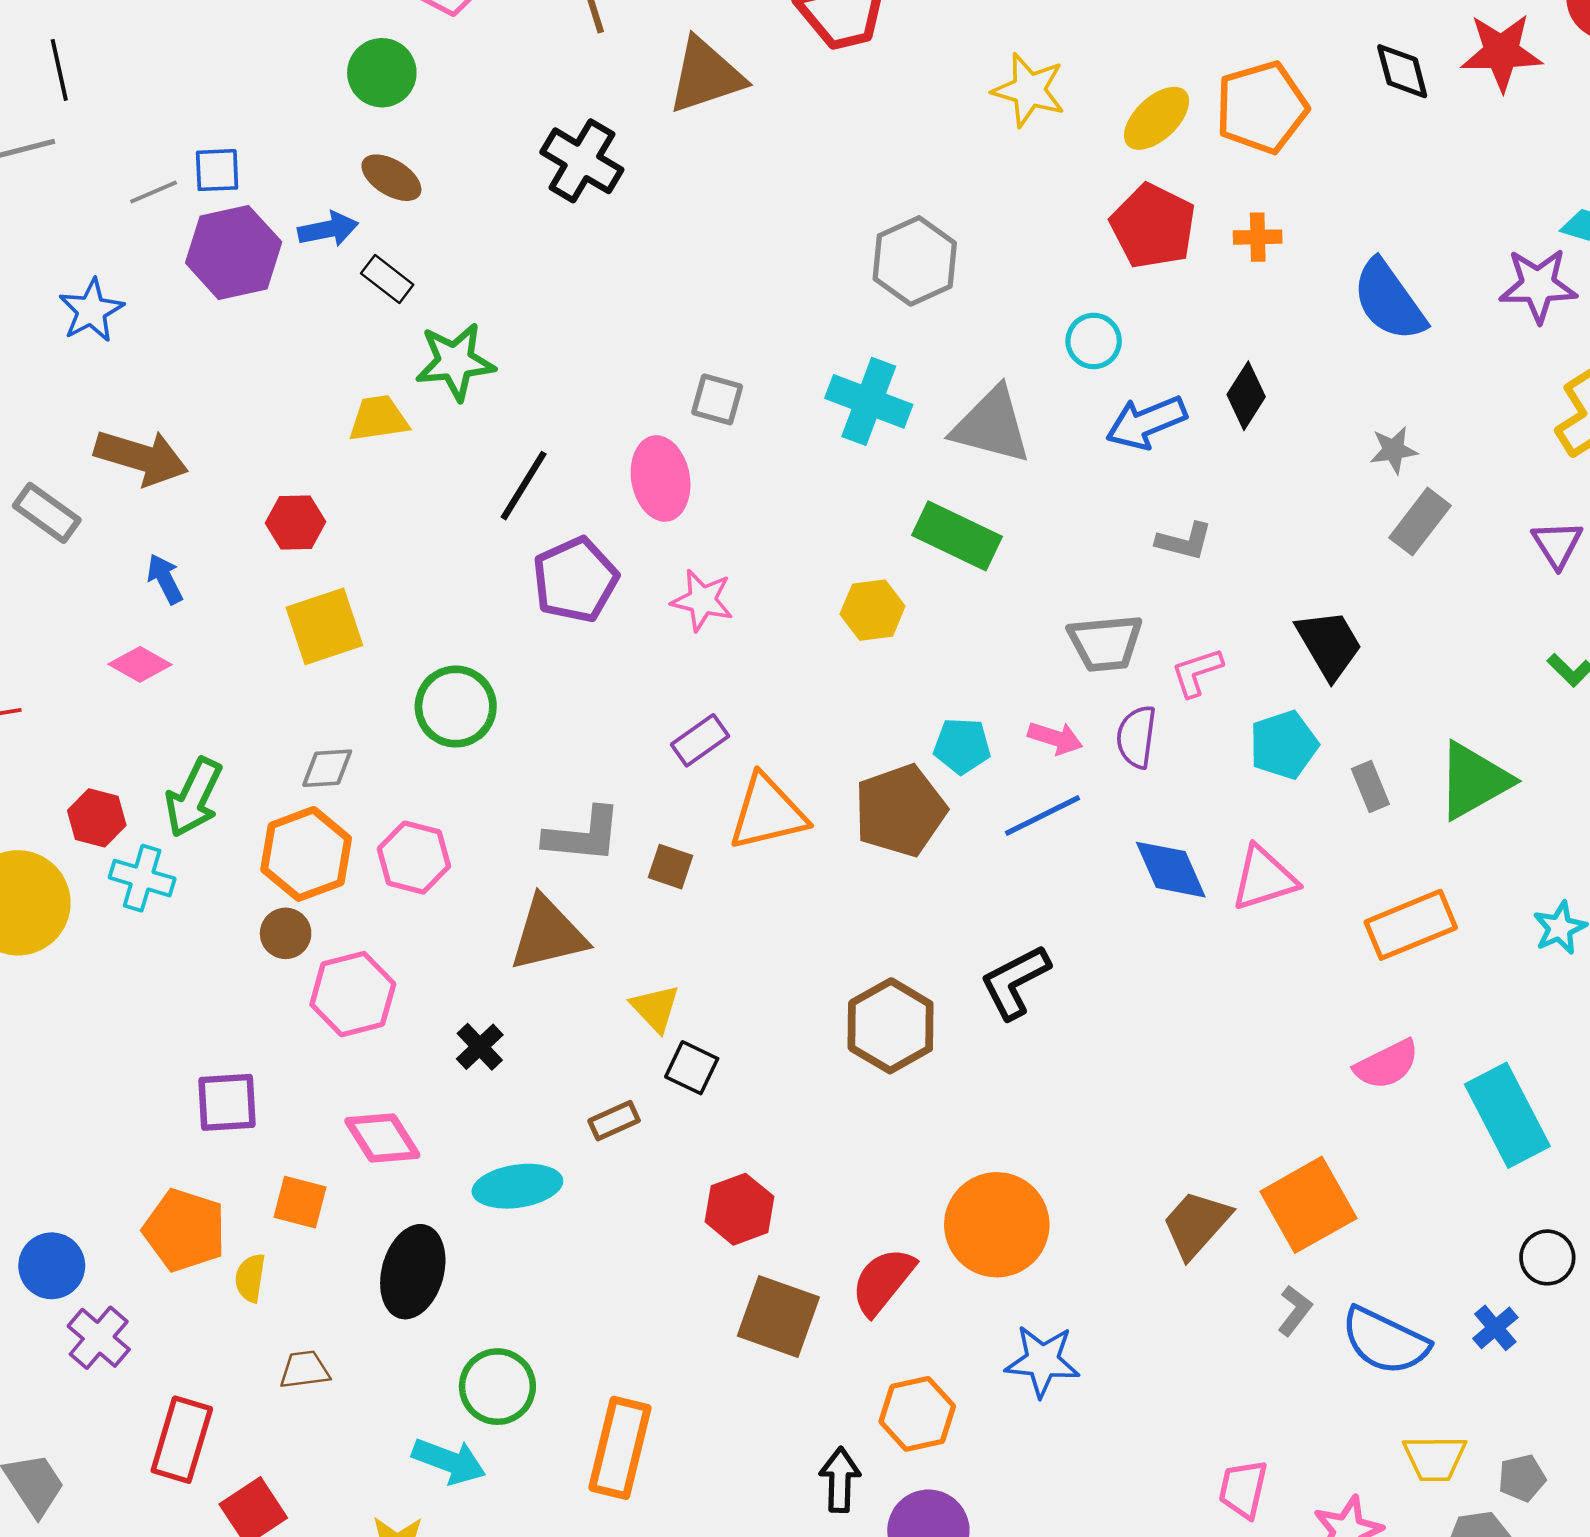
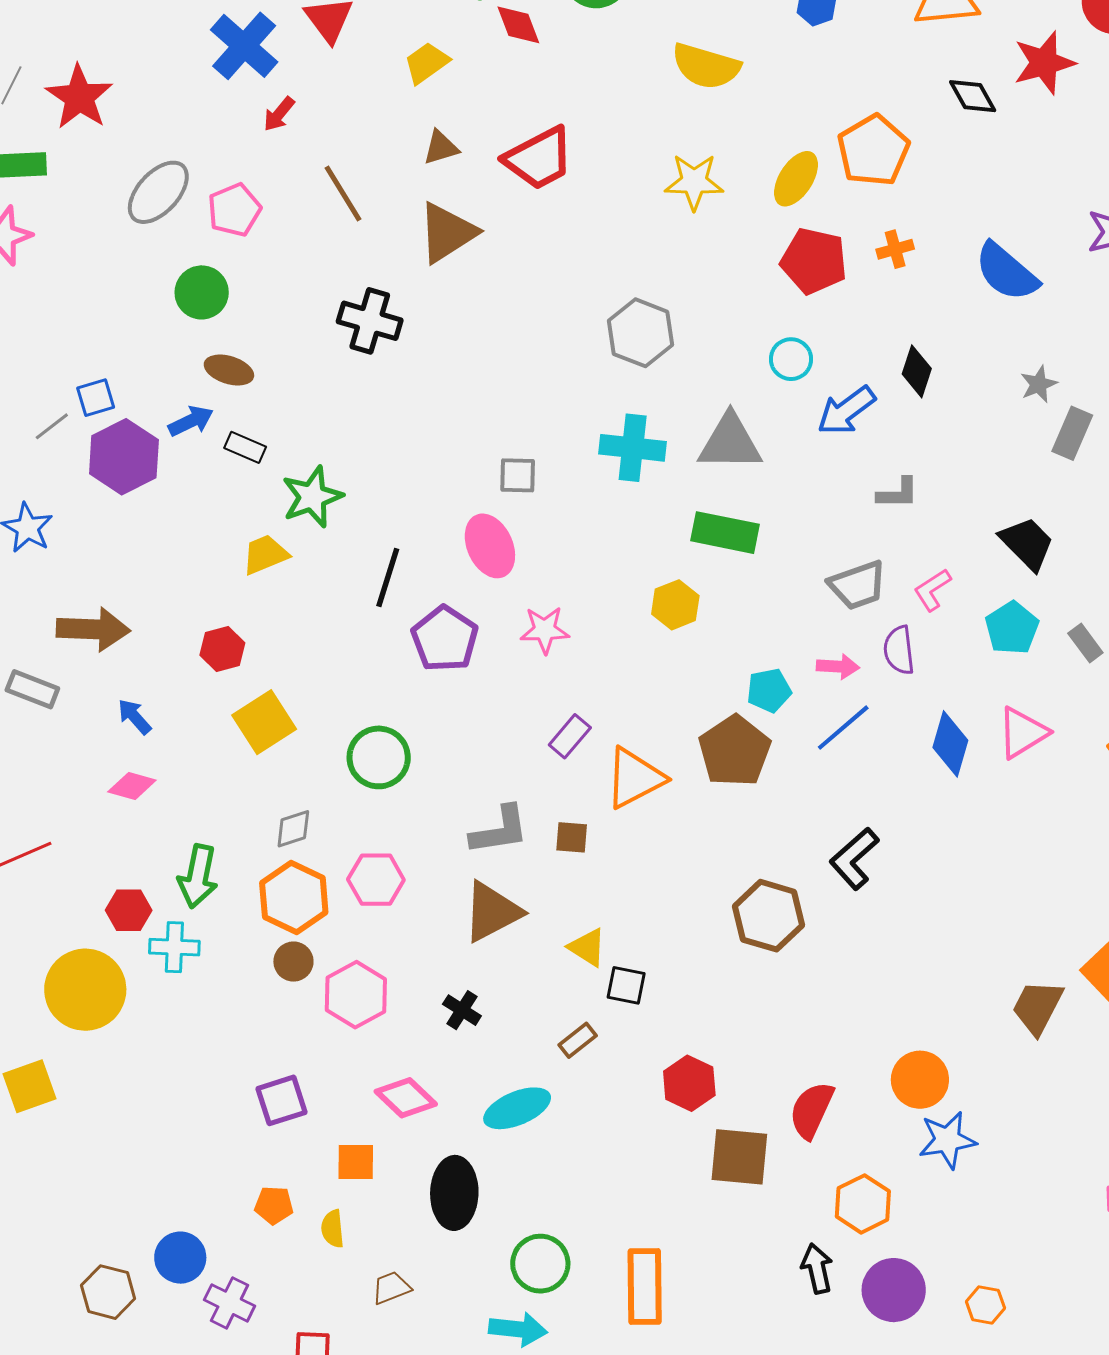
blue diamond: (1171, 870) -> (950, 744), turned 54
orange circle: (997, 1225) -> (920, 1080), moved, size x0.7
orange pentagon: (185, 1230) -> (274, 1205), size x0.6

